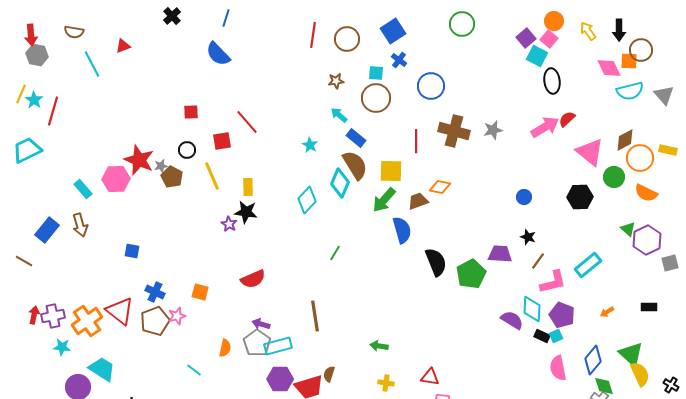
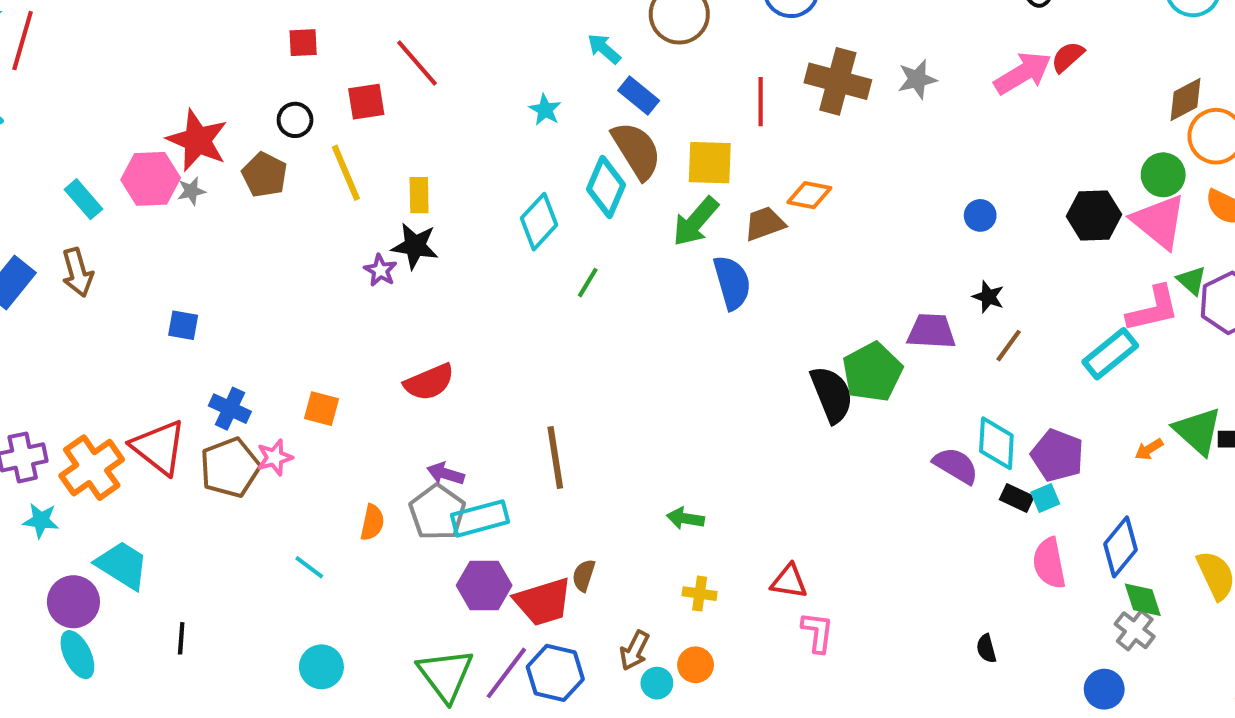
pink triangle: (590, 152) -> (1159, 222), moved
gray star: (161, 166) -> (191, 191), moved
green line: (335, 253) -> (588, 283), moved
black semicircle: (436, 262) -> (832, 394), moved
pink L-shape: (553, 282) -> (1153, 309), moved
green triangle: (631, 354) -> (1198, 431), moved

